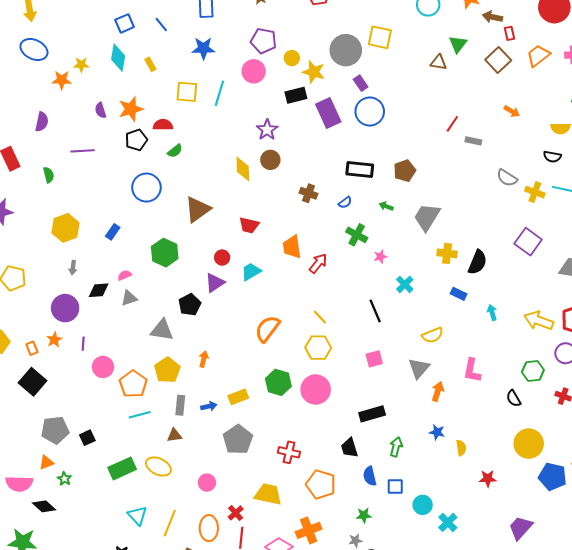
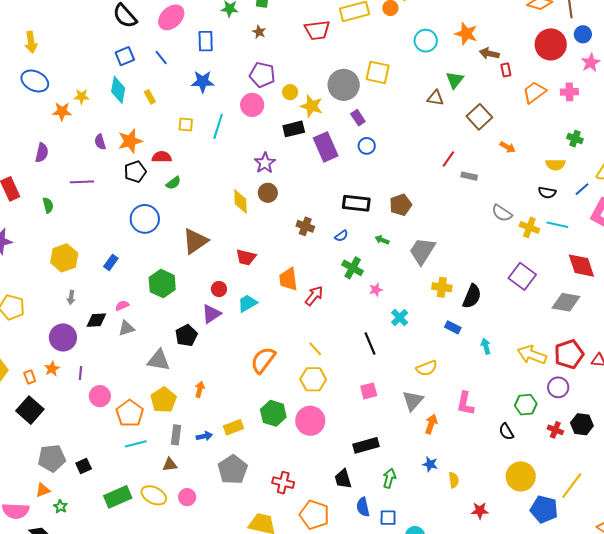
brown square: (498, 60) -> (479, 117), moved
yellow square: (187, 92) -> (186, 124), size x0.7
blue circle: (370, 112) -> (367, 146), size x0.6
pink circle: (207, 483) -> (187, 497), moved

